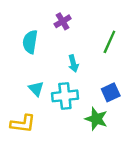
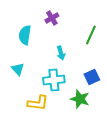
cyan triangle: (36, 89) -> (18, 69), moved
yellow L-shape: (23, 124) -> (38, 103), moved

